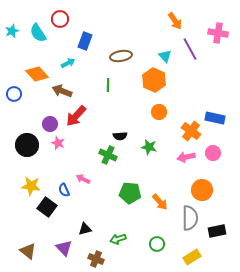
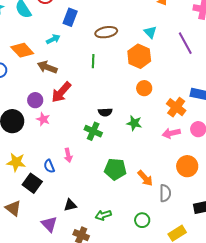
purple line: (190, 49) -> (185, 43), moved
pink arrow: (83, 179) -> (68, 155), turned -128
gray semicircle: (190, 218) -> (165, 193), moved, size x0.7
brown triangle: (28, 251) -> (13, 208), moved

